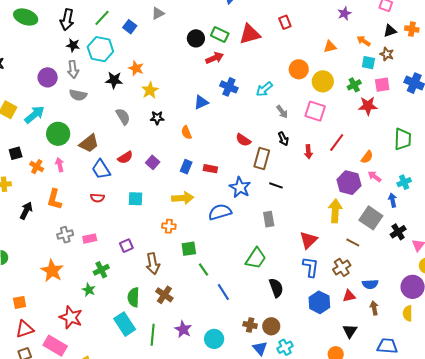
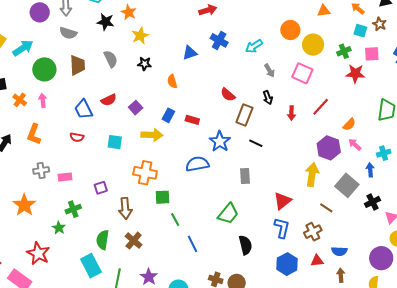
brown trapezoid: (89, 143) -> (78, 65), moved, turned -60
yellow arrow: (183, 198) -> (152, 135), moved
orange cross: (169, 226) -> (145, 173), size x1.6

